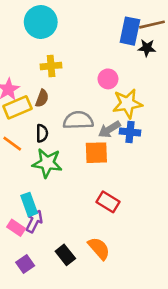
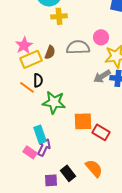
yellow cross: (51, 66) -> (59, 16), moved
gray semicircle: (78, 120) -> (78, 47), moved
black semicircle: (42, 133) -> (38, 80), moved
orange square: (96, 153) -> (83, 121), moved
purple square: (25, 264) -> (51, 180), moved, turned 32

